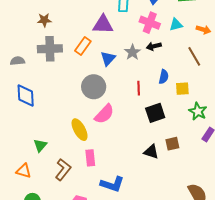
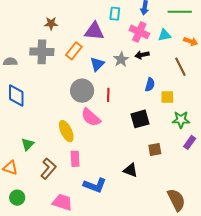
brown star: (44, 20) -> (51, 24), moved
red line: (139, 88) -> (108, 95), moved
green star: (198, 111) -> (181, 120), turned -30
pink semicircle: (104, 114) -> (91, 117), turned 85
black triangle: (151, 152) -> (130, 170), moved

